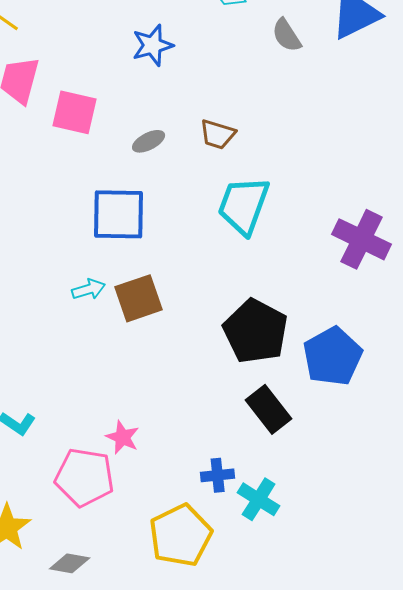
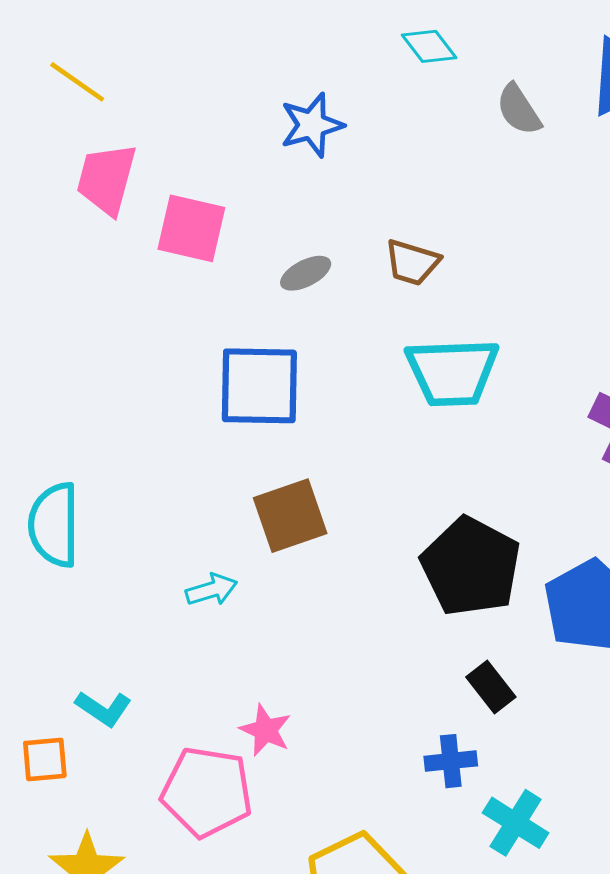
cyan trapezoid: (244, 205) -> (452, 372), turned -112
cyan arrow: (89, 289) -> (211, 590), moved
black rectangle: (269, 409) -> (491, 687), size x0.7
blue cross: (218, 475) -> (451, 761), moved
cyan cross: (259, 499) -> (516, 823), moved

